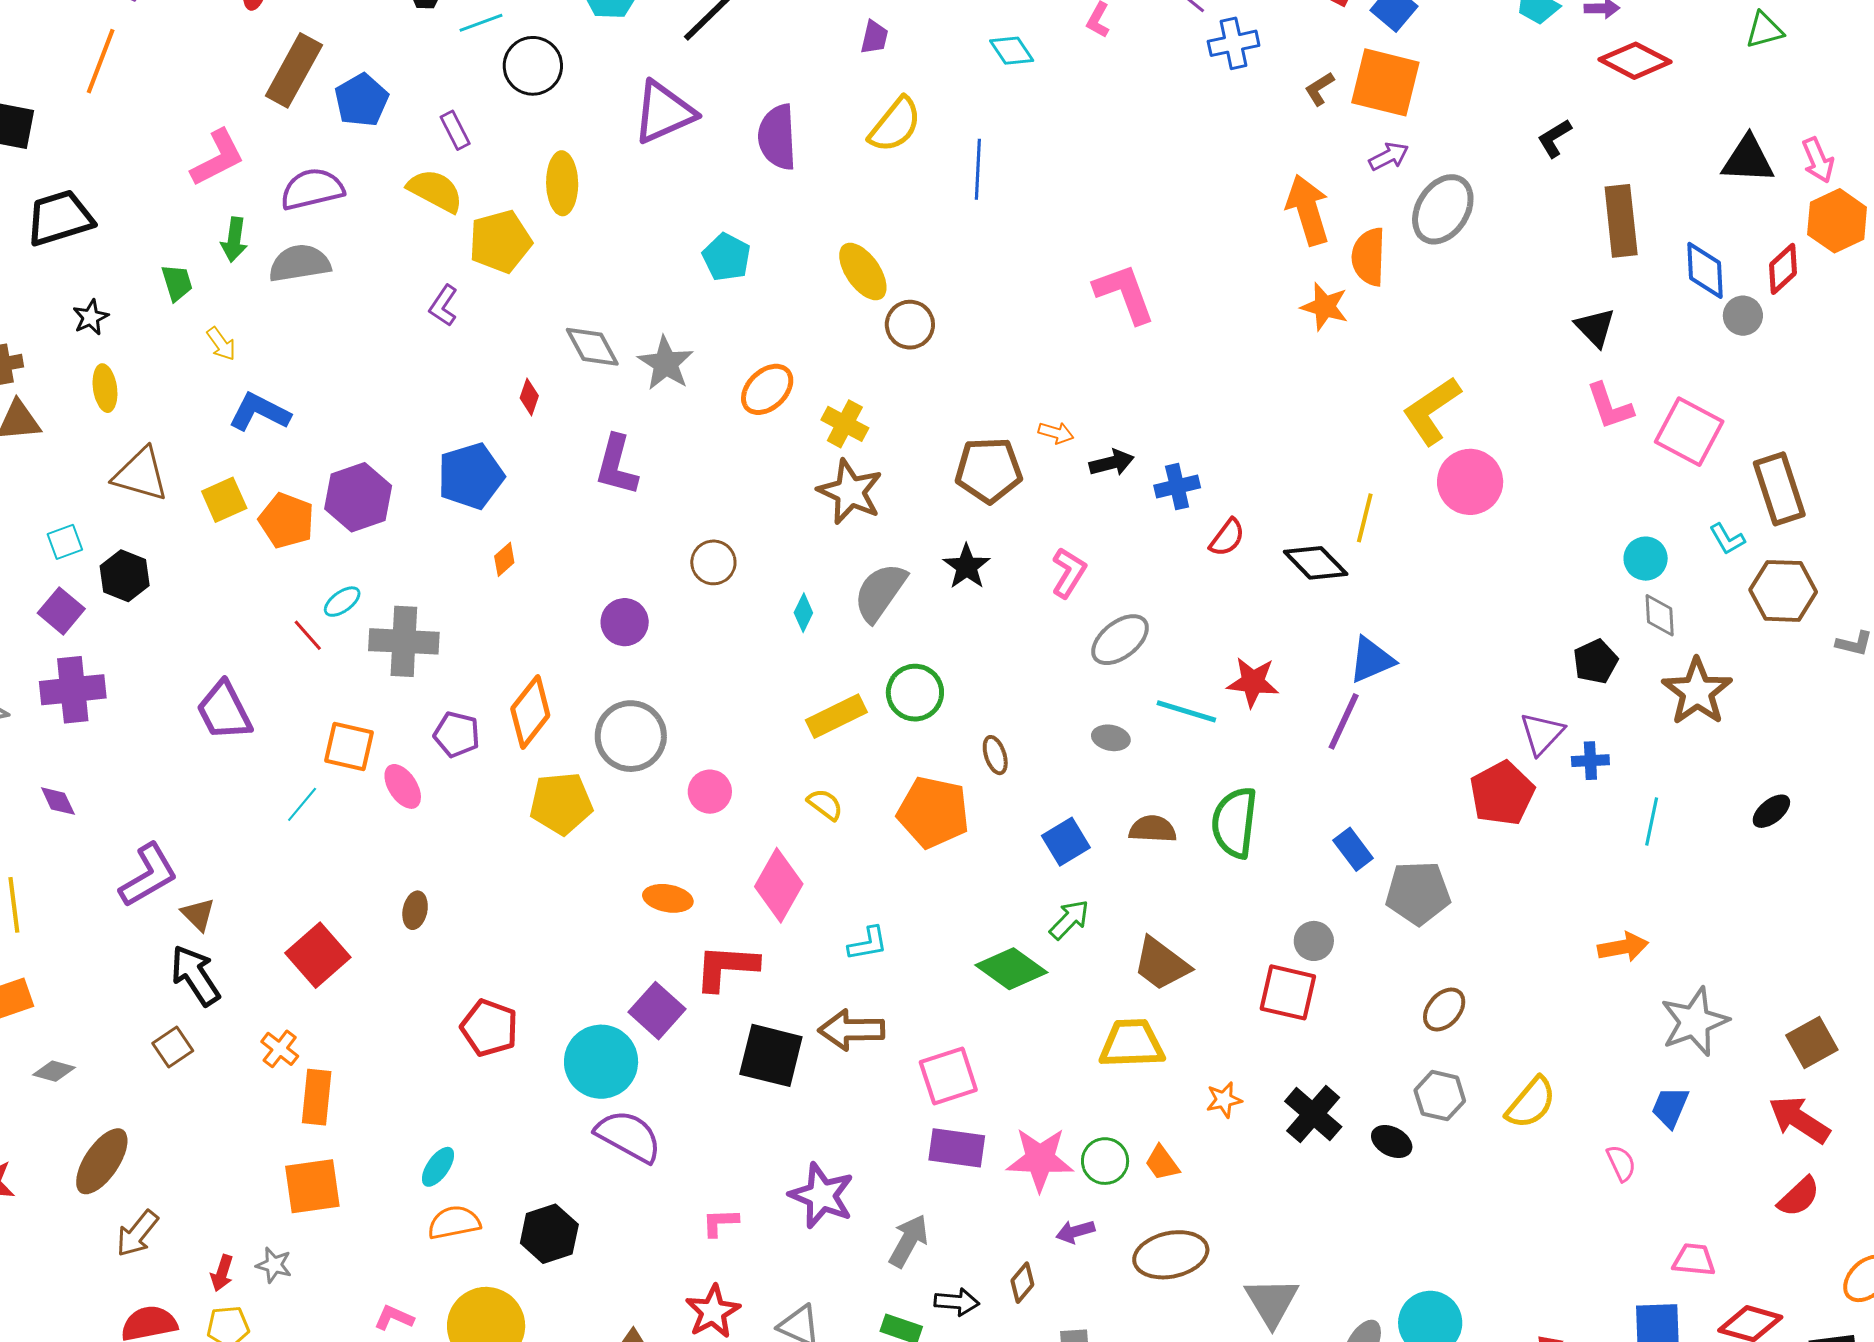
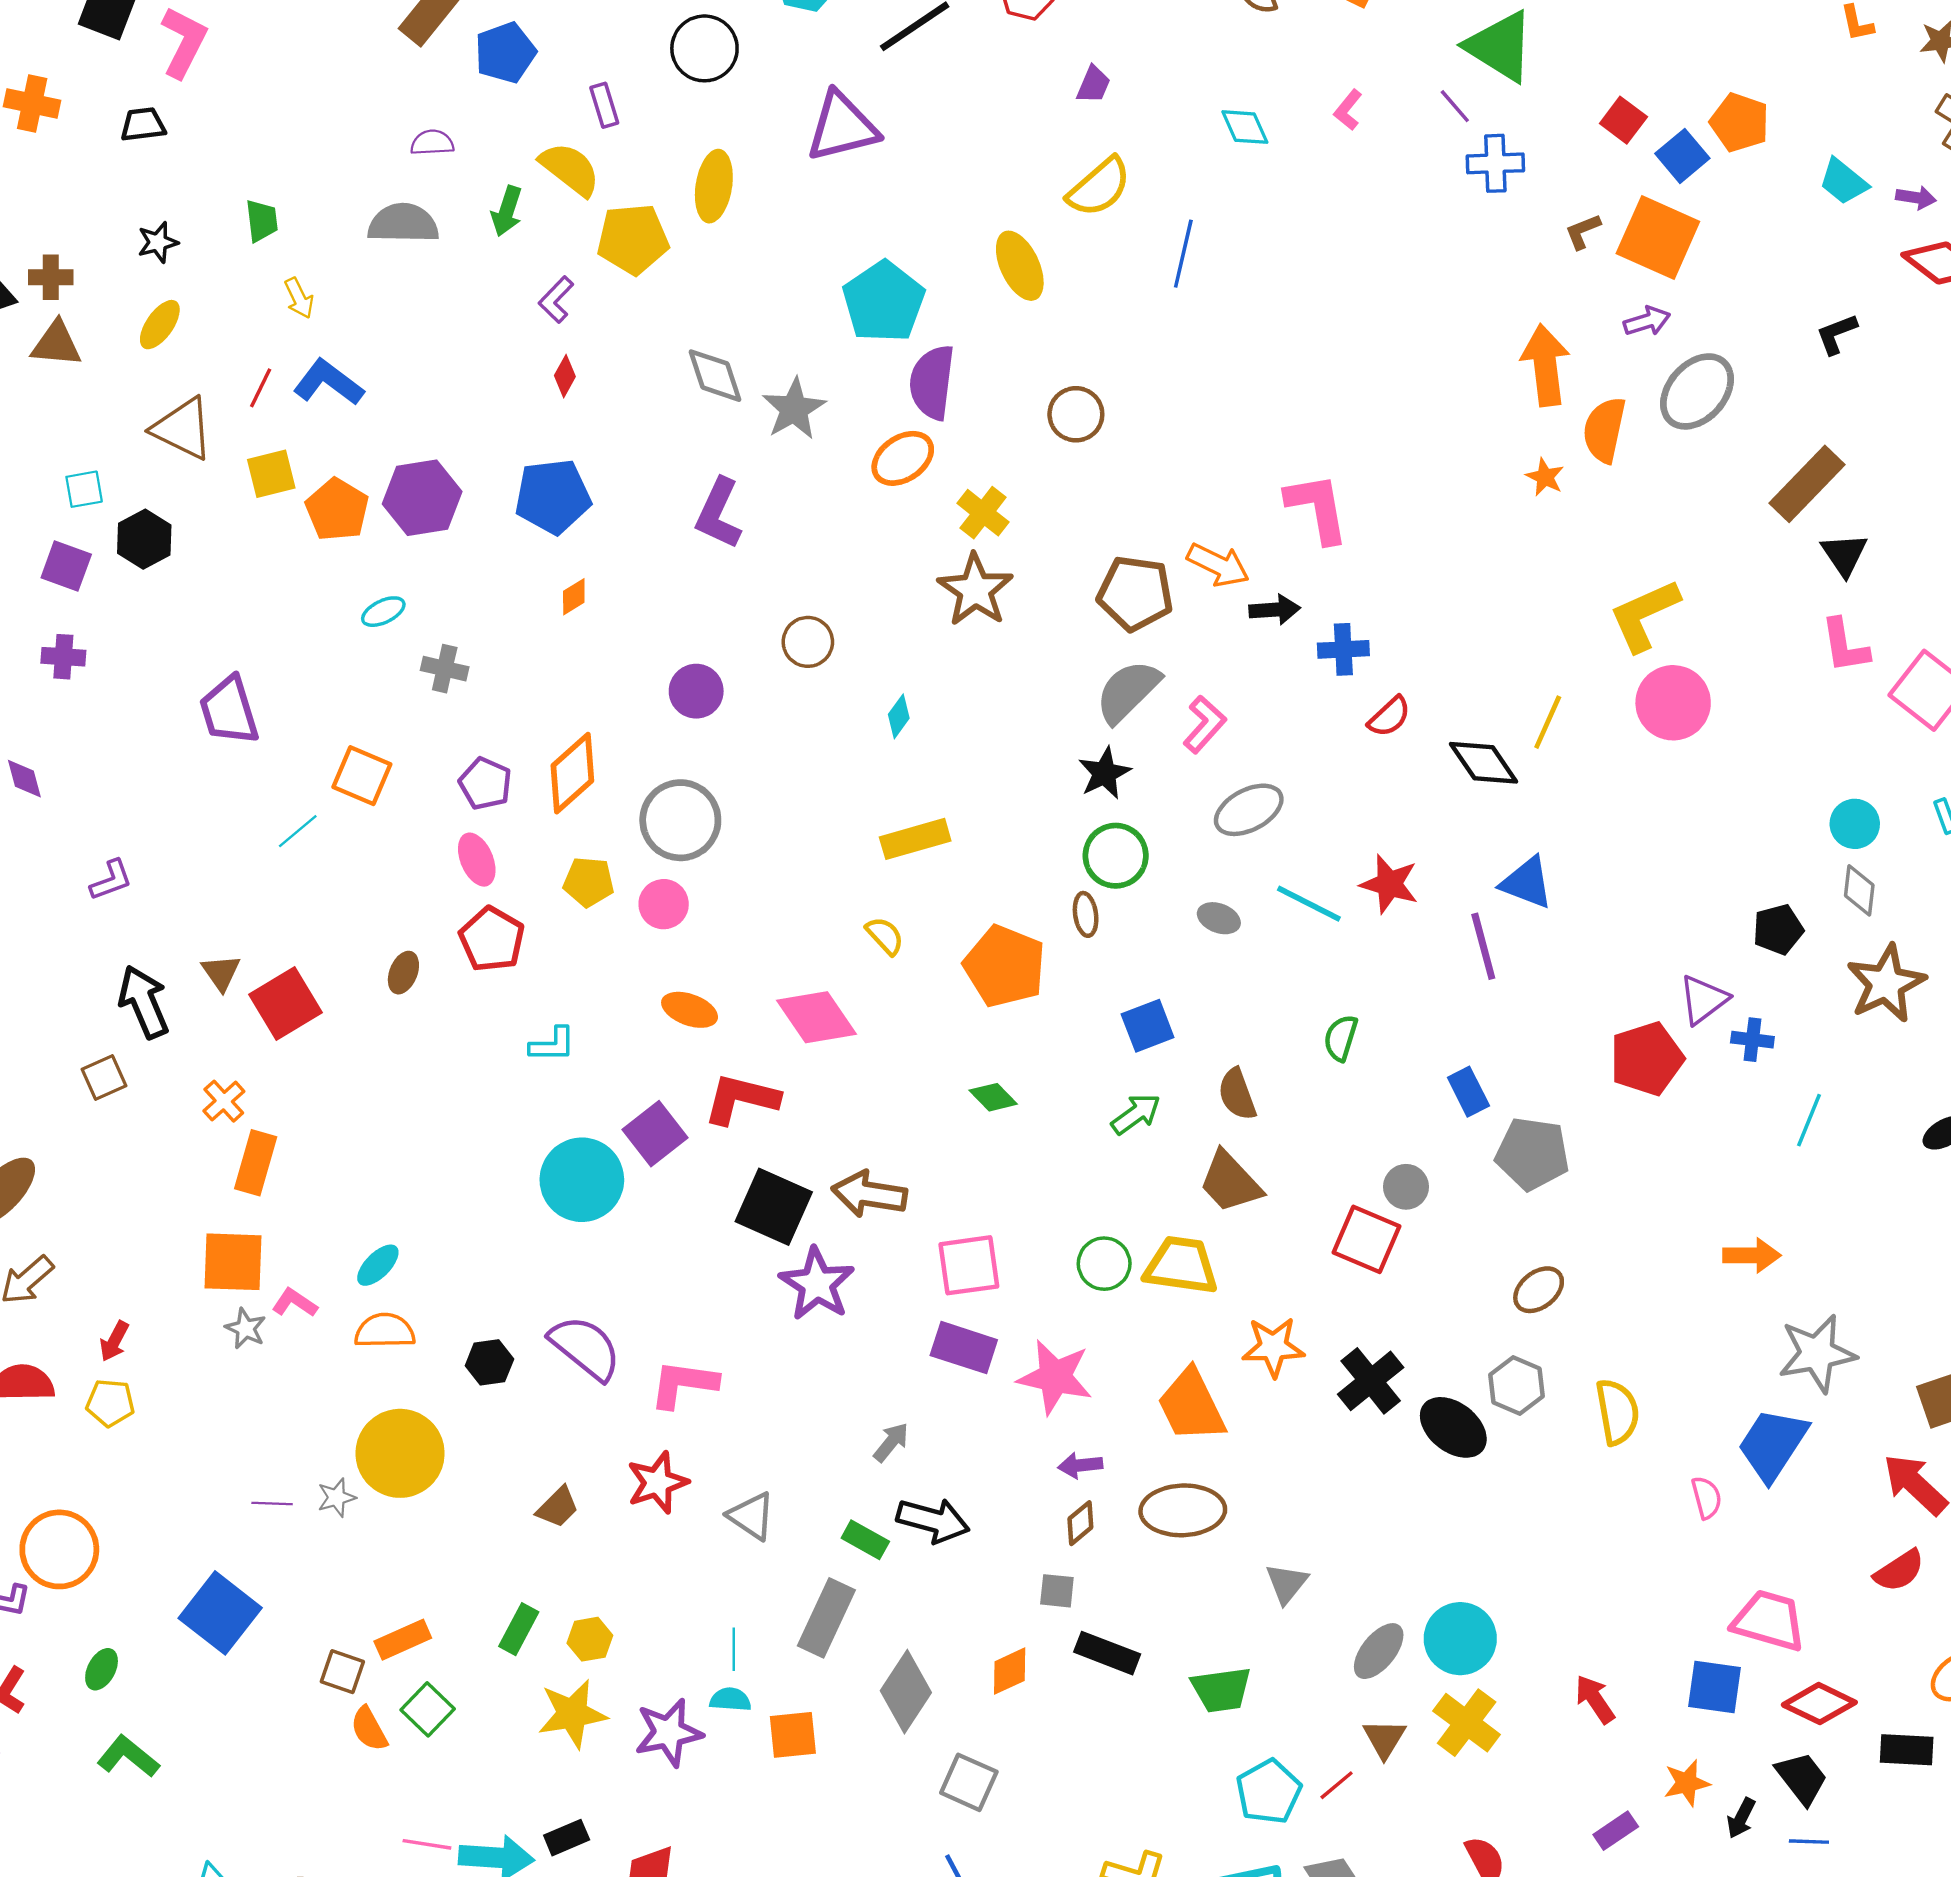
purple semicircle: (777, 137) -> (932, 382), moved
pink L-shape: (218, 158) -> (184, 42), moved, turned -46
purple semicircle: (312, 189) -> (432, 143), size x0.6
black trapezoid: (60, 218) -> (143, 125), size x0.6
brown rectangle: (1621, 221) -> (1807, 484), moved, turned 40
green arrow: (234, 240) -> (507, 211), moved
cyan pentagon: (727, 257) -> (884, 302), size x1.5
yellow ellipse: (863, 272) -> (1020, 266), moved
pink L-shape: (1124, 293) -> (1317, 508), moved
orange star: (1325, 307) -> (1545, 477), size x0.7
yellow ellipse: (105, 388) -> (160, 325), turned 33
red diamond: (529, 397) -> (565, 376), moved
orange arrow: (1056, 433) -> (1218, 565), size x1.6
black star: (967, 567) -> (1104, 773), moved
gray semicircle: (880, 592) -> (1128, 691), moved
purple square: (61, 611) -> (66, 566), turned -30
red line: (308, 635) -> (261, 388), moved, turned 57
gray cross: (404, 641) -> (445, 669), size x0.6
blue triangle: (1371, 660) -> (1527, 883), turned 34
purple cross: (73, 690) -> (63, 657), size x0.6
green circle: (915, 693) -> (1116, 856), moved
purple line: (1344, 721) -> (1483, 946), turned -50
pink ellipse: (403, 786) -> (477, 860), moved
pink circle: (710, 792) -> (664, 904), moved
yellow pentagon: (561, 803) -> (589, 882), size x0.7
green semicircle: (1235, 822) -> (1341, 1038), size x0.6
brown semicircle: (1153, 829) -> (1237, 1094), moved, turned -123
purple L-shape: (148, 875) -> (111, 880), size x0.6
pink diamond: (779, 885) -> (817, 1017), turned -74
brown triangle: (198, 914) -> (221, 973), moved
cyan L-shape: (868, 944) -> (552, 1045), moved
green diamond: (1011, 969) -> (993, 1097), moved, size x0.6
red pentagon: (489, 1028) -> (492, 939), moved
orange star: (1224, 1100) -> (1273, 1347), size x1.5
yellow semicircle: (1531, 1103) -> (1617, 1412), turned -60
blue trapezoid: (1670, 1107) -> (1773, 1445), size x1.6
purple semicircle: (628, 1136) -> (585, 1348), moved
black ellipse: (1392, 1142) -> (1453, 1427), size x1.5
green circle: (1105, 1161) -> (1104, 1264), moved
orange trapezoid: (1162, 1163) -> (1191, 1406), size x1.8
purple star: (822, 1195) -> (817, 1284), moved
pink L-shape: (720, 1222) -> (683, 1384), size x1.6
black hexagon: (549, 1234) -> (489, 1362), size x0.7
gray arrow: (909, 1241) -> (891, 1442), size x0.7
pink trapezoid: (1694, 1260) -> (1769, 1621), size x1.5
gray star: (274, 1265) -> (246, 1328), moved
brown diamond: (1022, 1283) -> (1080, 1523), moved
black arrow: (957, 1302) -> (933, 1520), size x1.4
gray triangle: (1272, 1302) -> (1287, 1583), size x0.7
pink L-shape: (394, 1318) -> (295, 1303), moved

